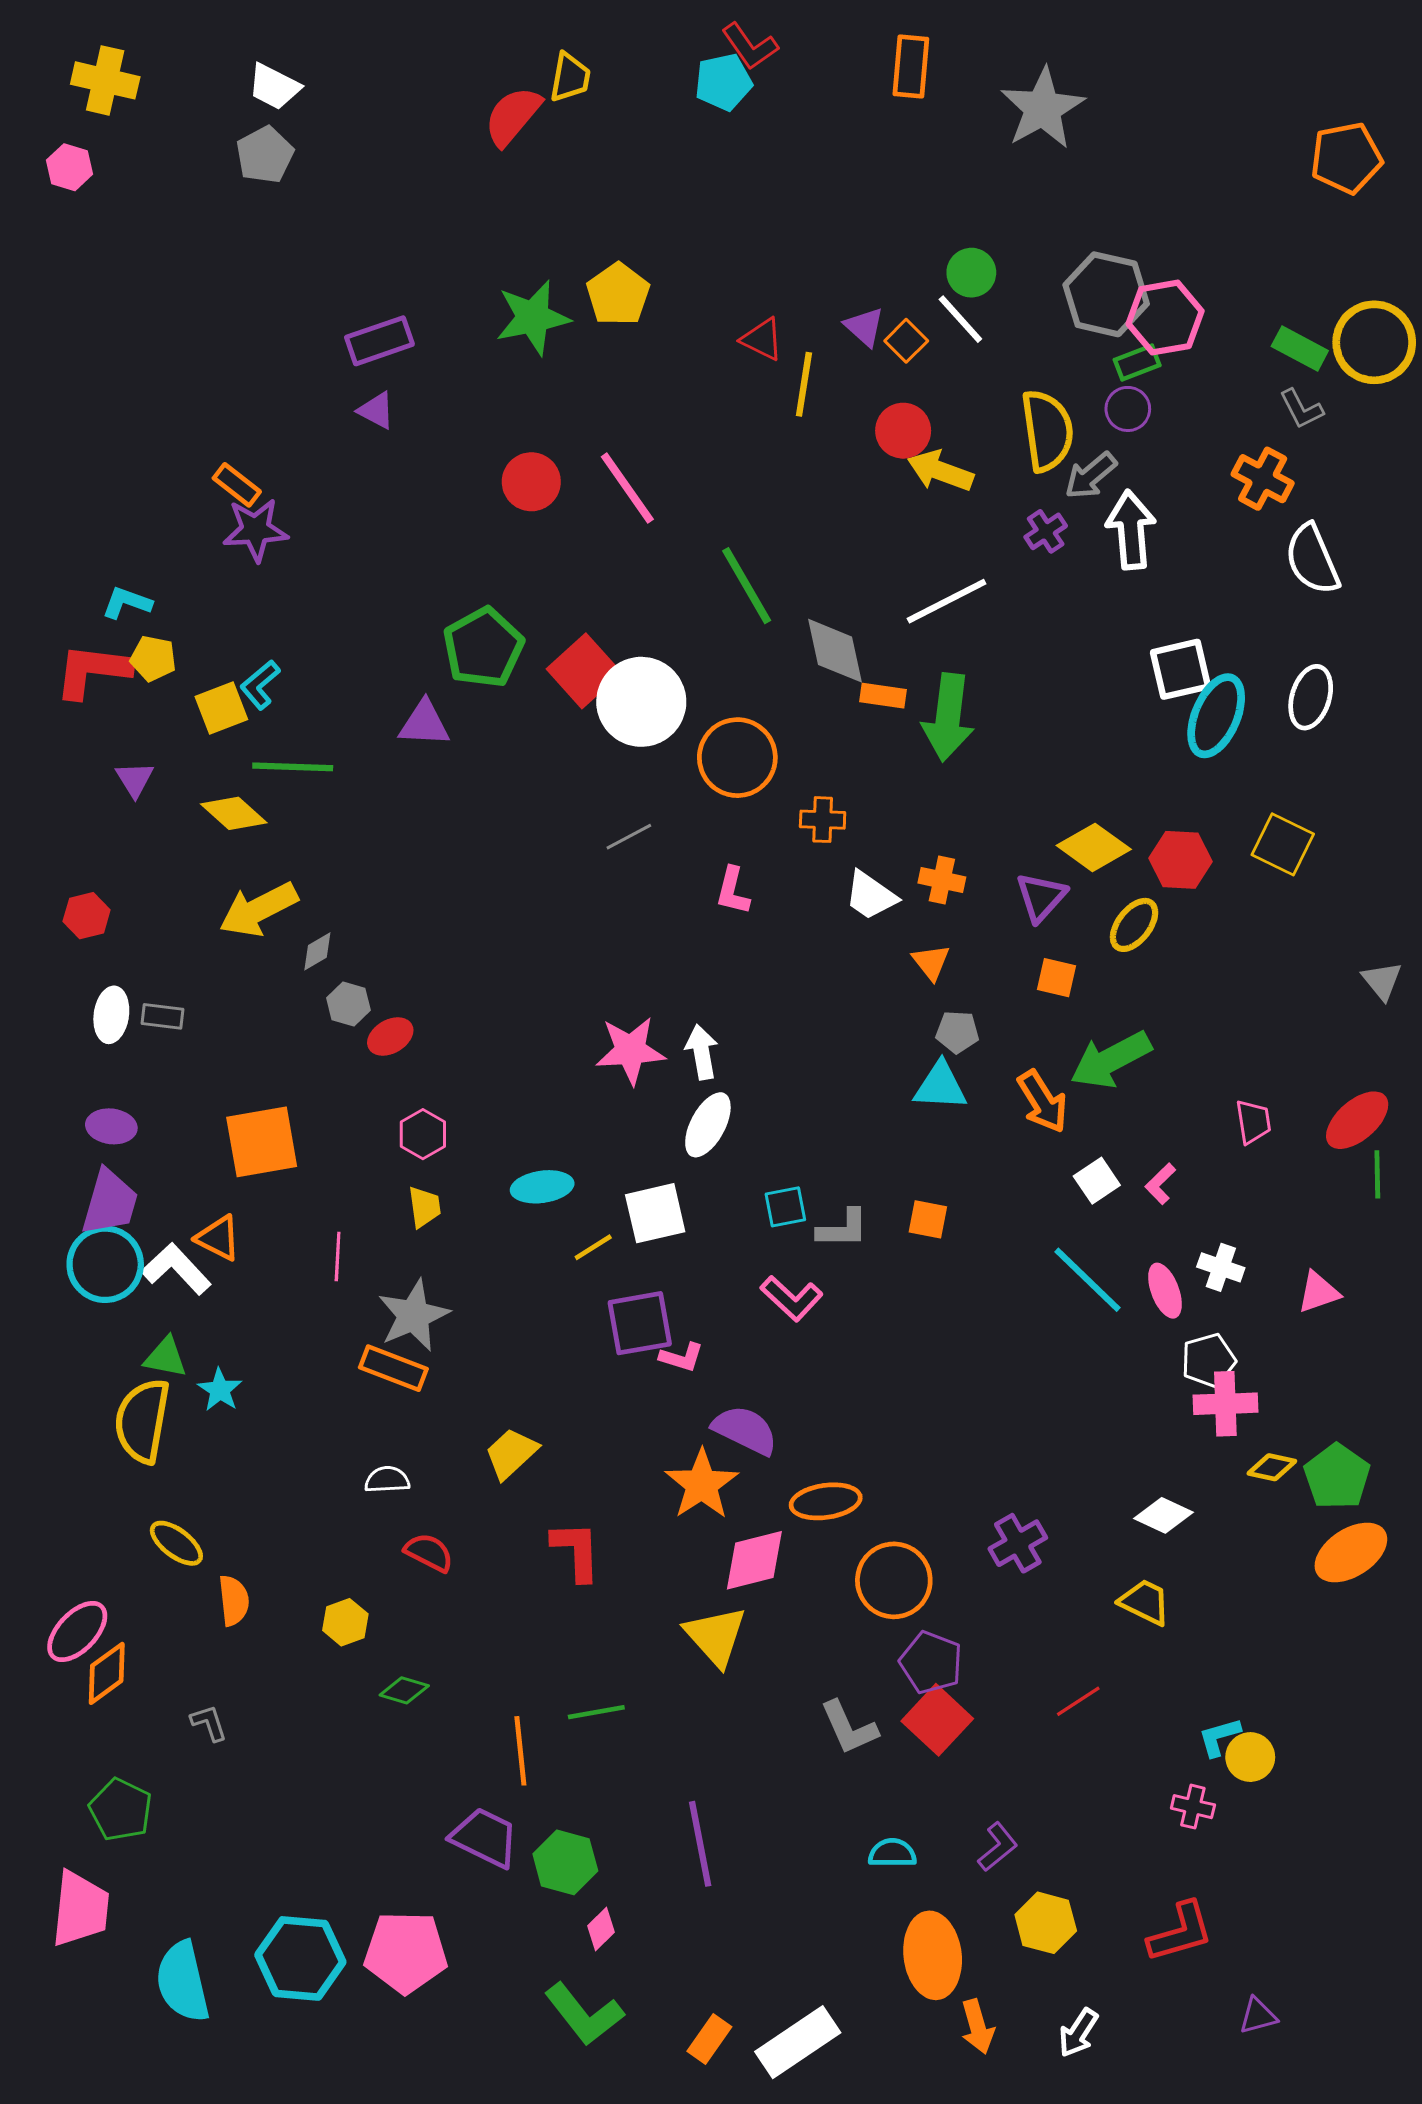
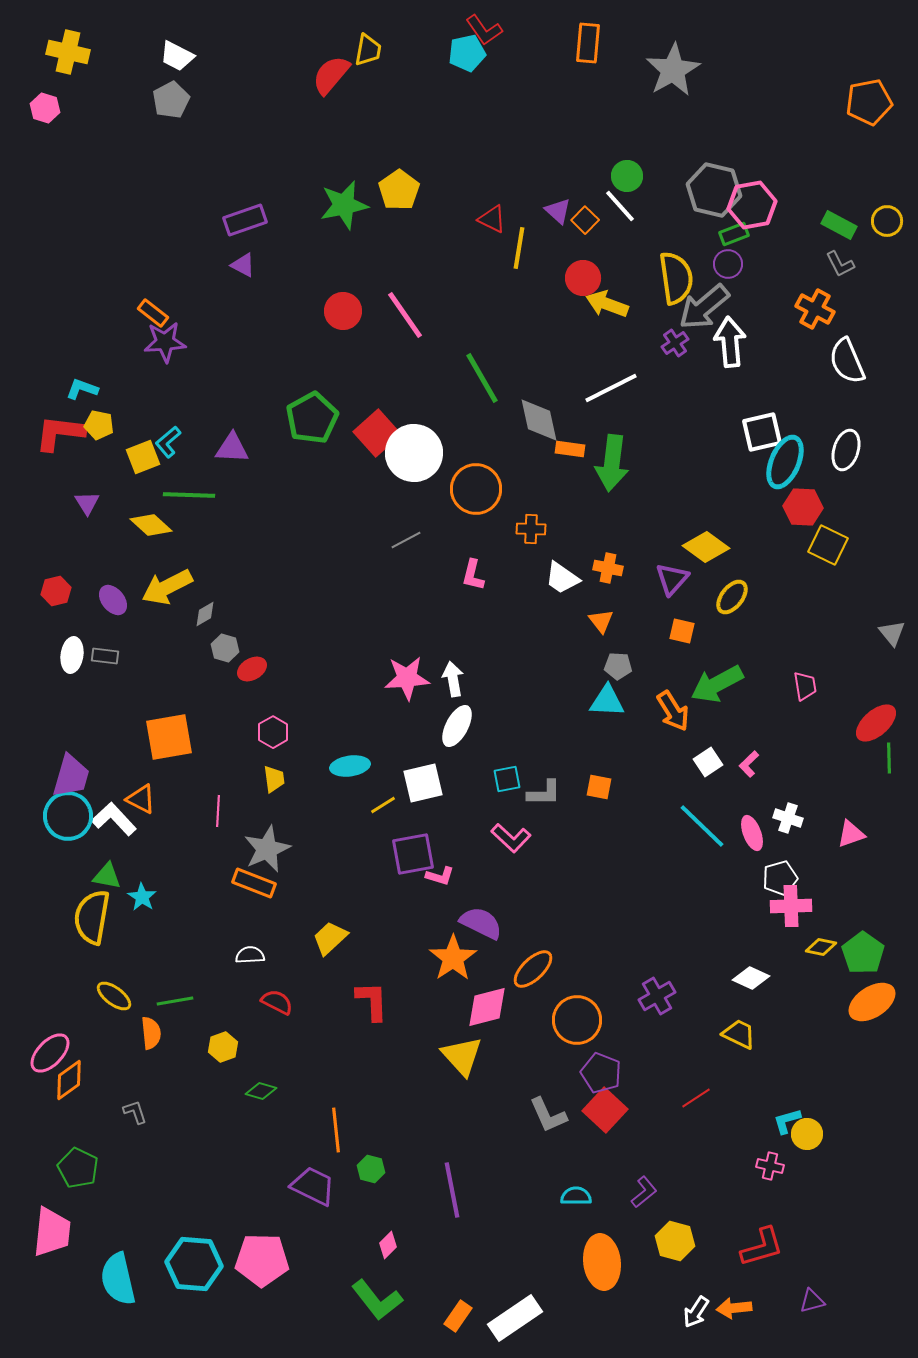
yellow circle: (1374, 342) -> (887, 221), size x0.6
gray arrow: (1091, 476) -> (704, 307), size x1.5
purple triangle: (424, 724) -> (232, 448), moved
red hexagon: (1180, 860) -> (803, 507), moved
pink trapezoid: (1253, 1122) -> (805, 686), moved
purple ellipse: (111, 1126) -> (113, 600), moved, turned 44
orange ellipse: (826, 1501) -> (533, 969), turned -36
green line: (596, 1712) -> (175, 1001), moved
green hexagon: (565, 1862) -> (371, 1169), moved, size x0.7
orange arrow: (978, 2027) -> (734, 1308), moved, turned 100

